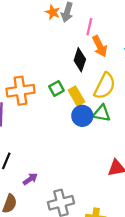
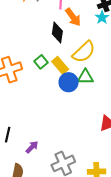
yellow semicircle: (105, 86) -> (84, 52), turned 30

